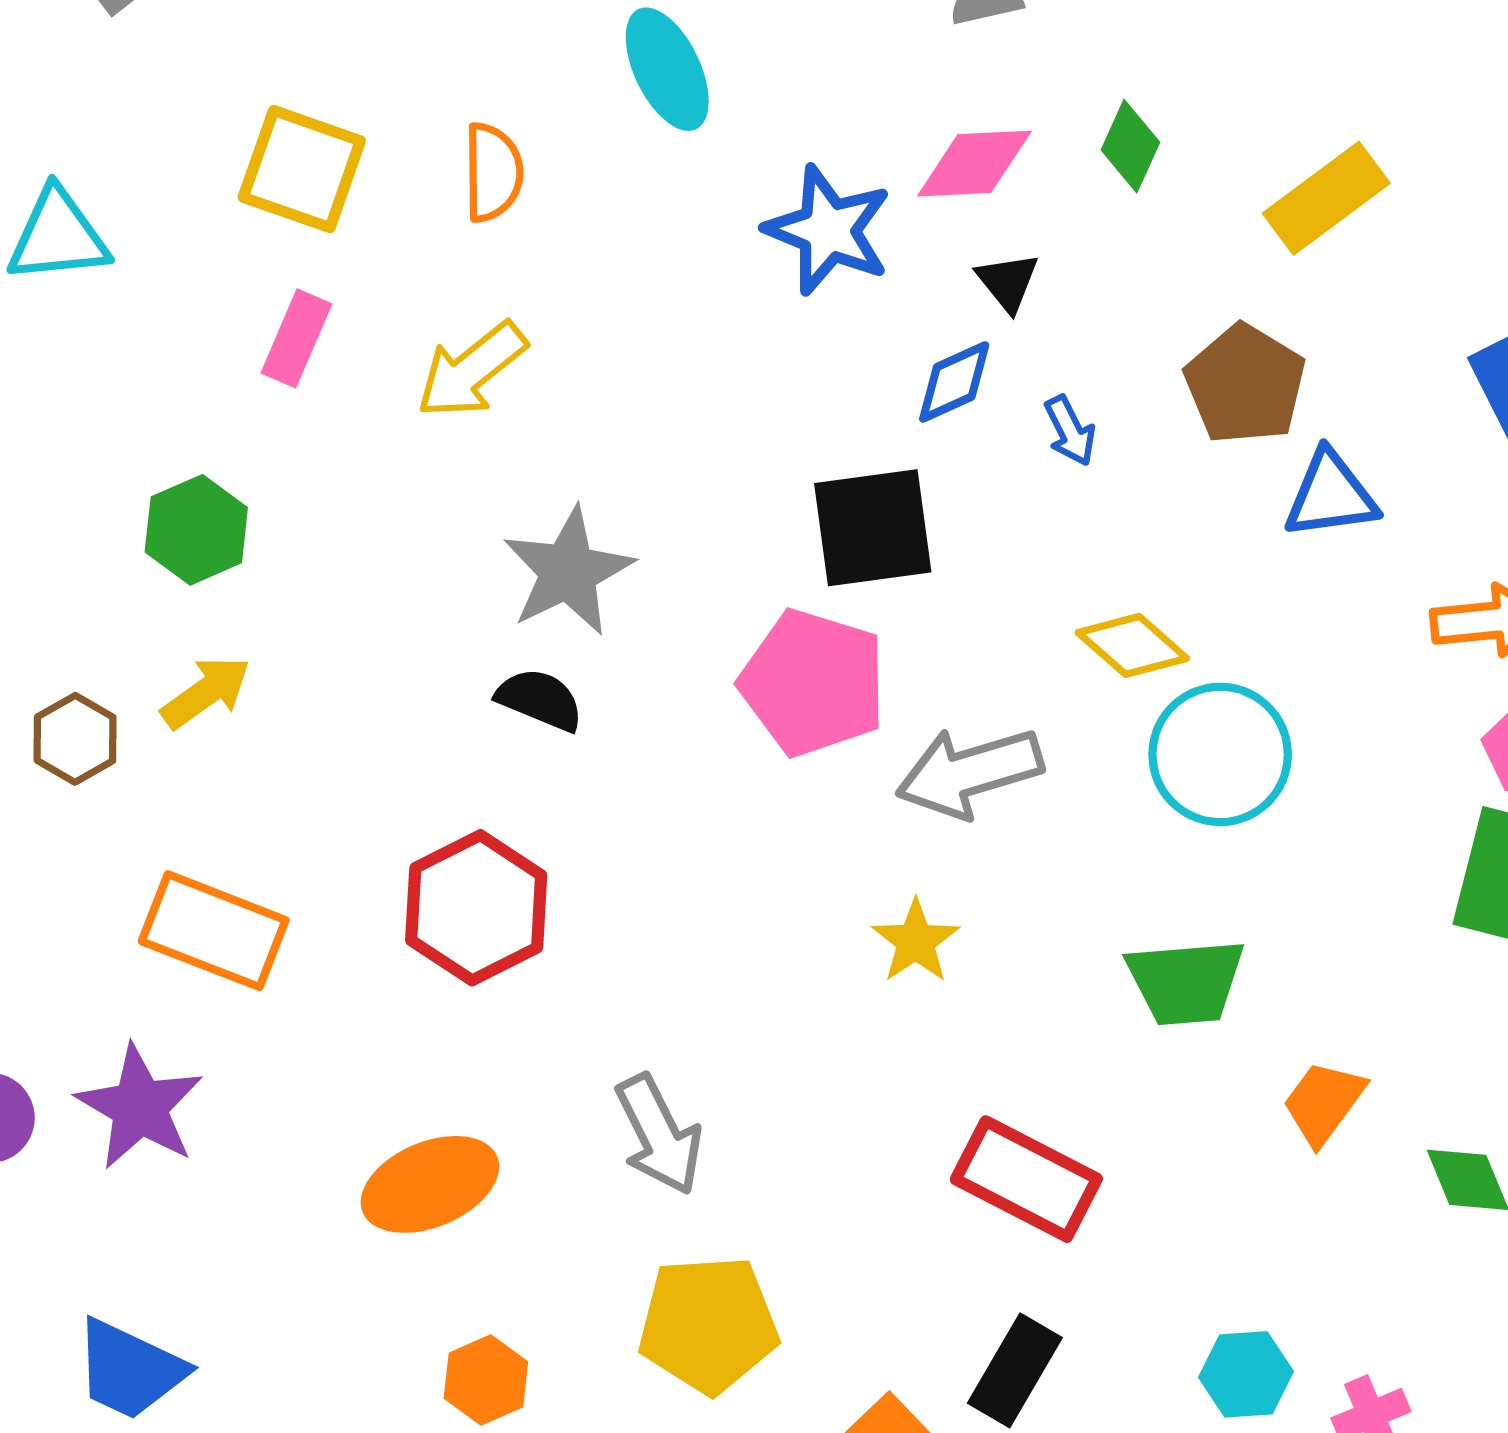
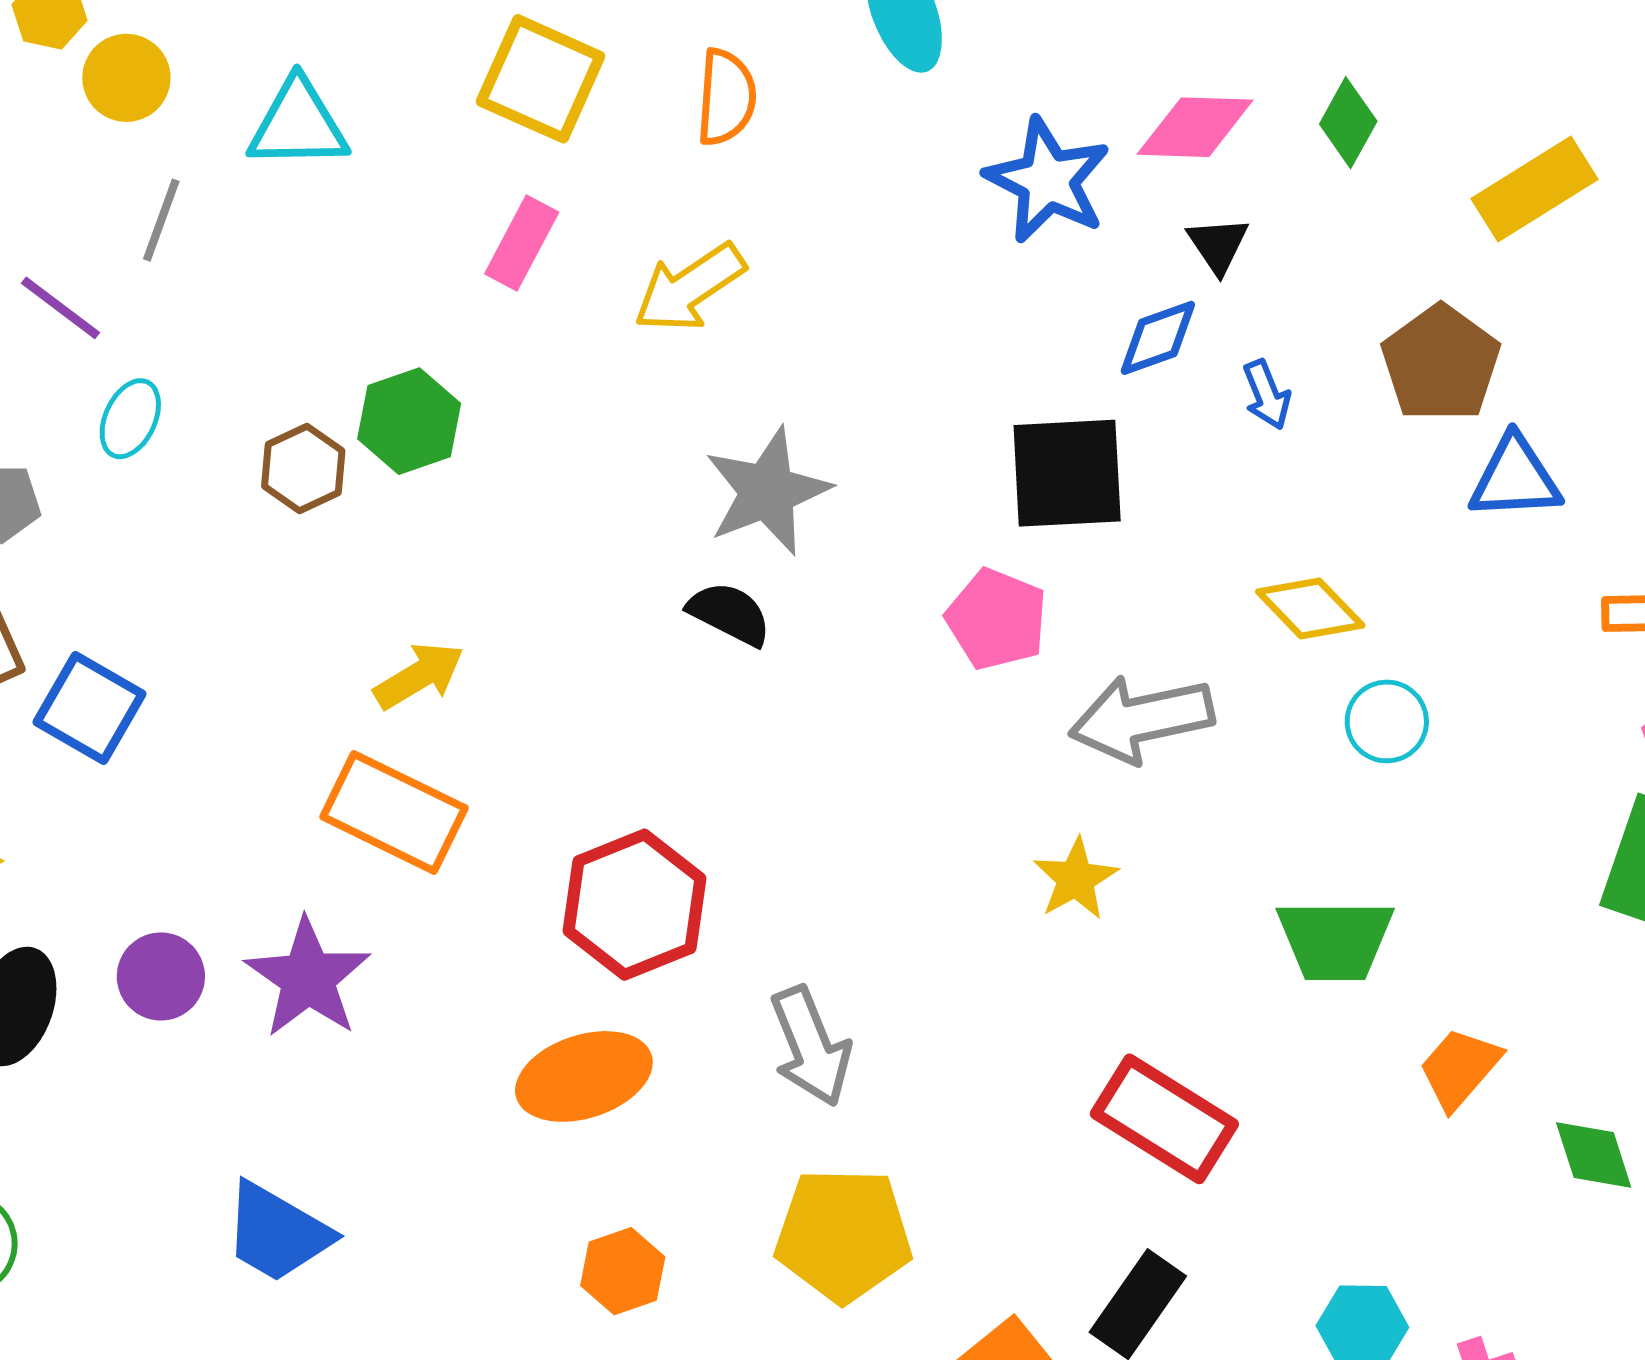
pink pentagon: (813, 683) -> (997, 619), size x0.7
yellow arrow: (206, 692) -> (419, 676), moved
brown hexagon: (75, 739) -> (303, 468), moved
cyan circle: (1220, 754) -> (1387, 721), size x0.6
red hexagon: (476, 908) -> (635, 905), moved

